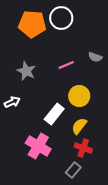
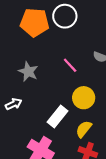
pink line: (66, 65) -> (70, 65), turned 70

